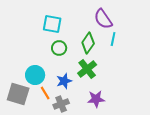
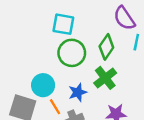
green circle: (59, 48) -> (72, 53), size x1.5

